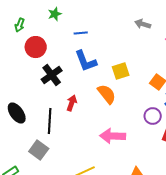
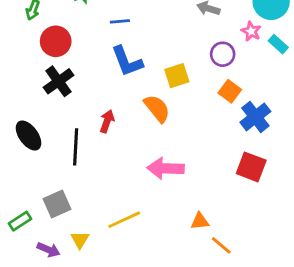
black cross: (52, 75) -> (59, 81), moved
purple circle: (153, 116) -> (223, 54), moved
gray square: (39, 150) -> (57, 204), moved, turned 30

